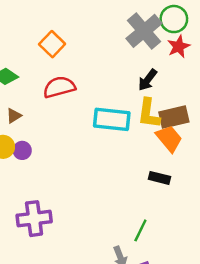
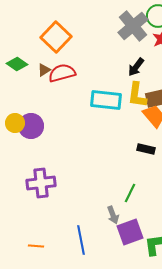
orange square: (52, 44) -> (56, 37), size x1.4
brown triangle: (14, 116) -> (44, 70), moved
purple circle: (22, 150) -> (31, 126), size x1.6

